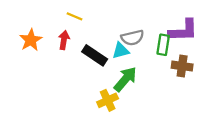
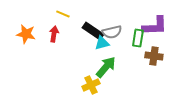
orange star: (31, 40) -> (26, 34), turned -30
black rectangle: (95, 55) -> (93, 31), moved

